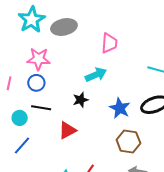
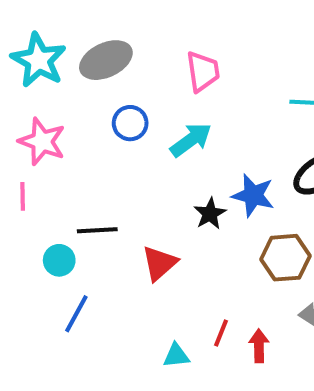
pink star: (39, 59) -> (42, 141), moved, turned 30
blue circle: (36, 83) -> (130, 123), moved
black star: (81, 100) -> (210, 214), moved

